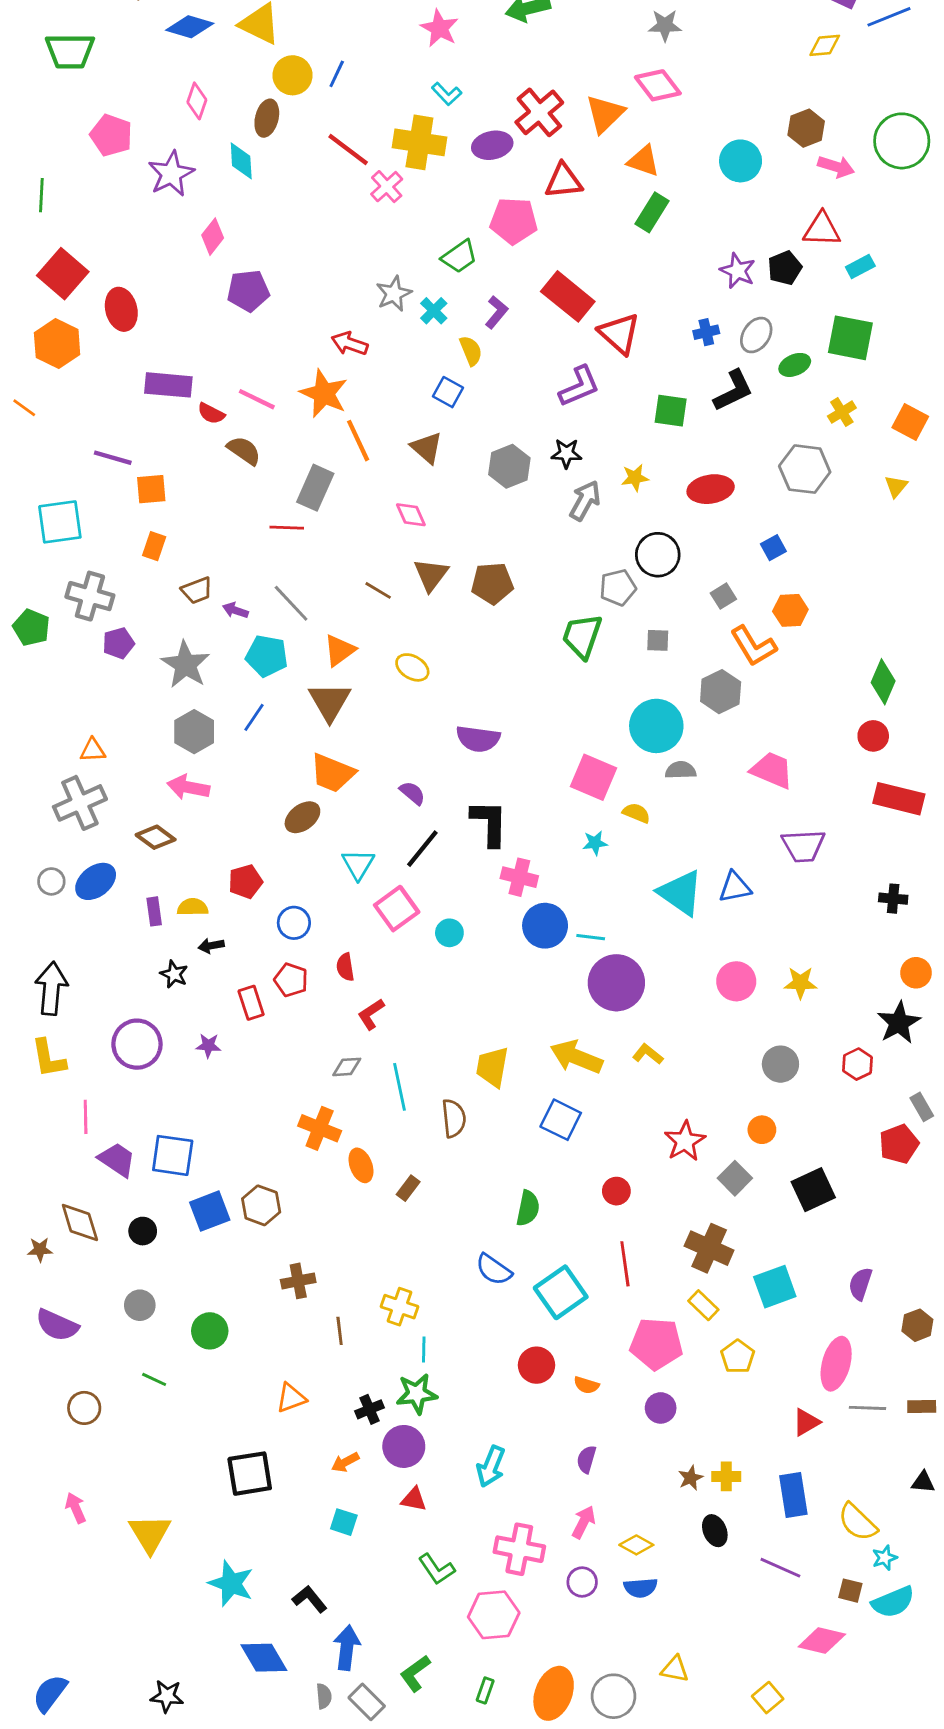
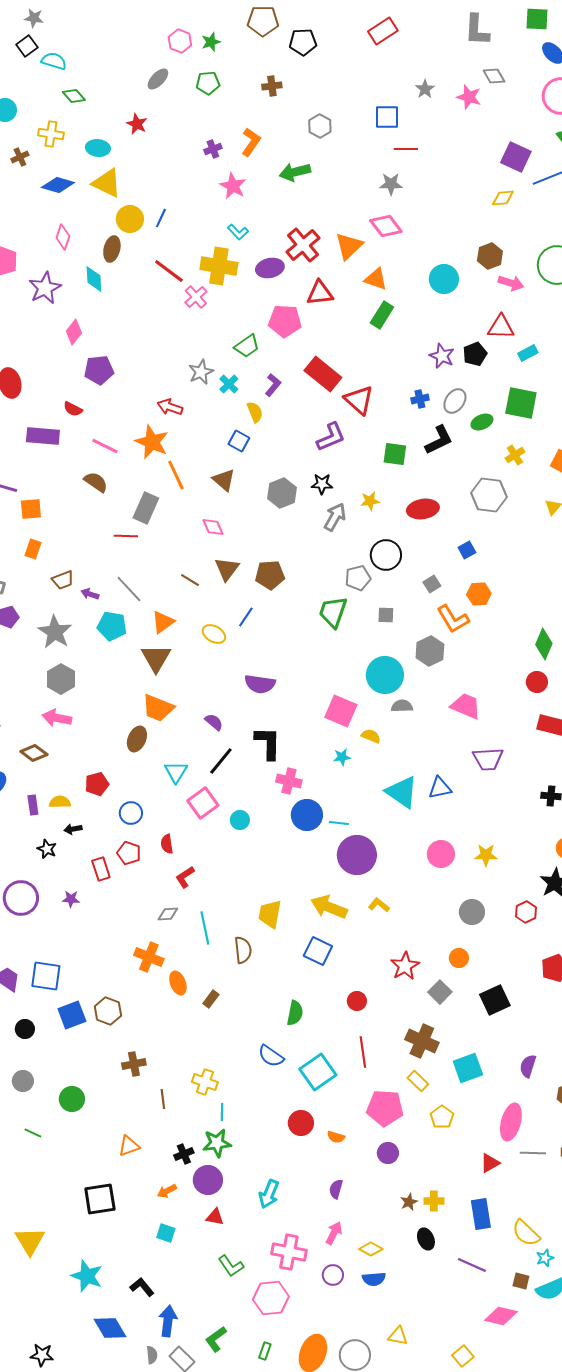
red semicircle: (211, 413) -> (73, 409), moved
blue line: (254, 717) -> (246, 617), moved
brown ellipse: (302, 817) -> (137, 739), turned -30

